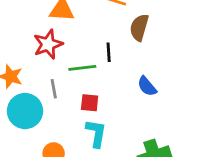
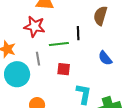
red star: (48, 44) -> (35, 27), turned 30
cyan L-shape: (96, 133) -> (84, 94), moved

